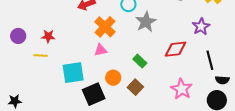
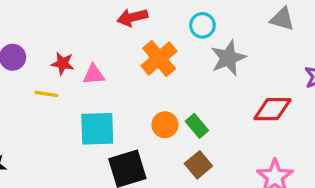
pink triangle: (101, 50) -> (94, 75), moved
green rectangle: (140, 61) -> (197, 126), moved
orange circle: (113, 78) -> (165, 125), moved

